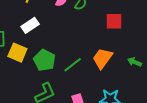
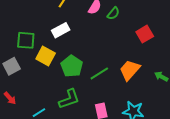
red square: (114, 21) -> (145, 34), turned -36

